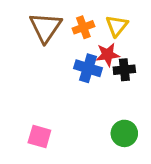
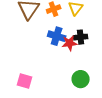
red star: (108, 55) -> (70, 43), moved

